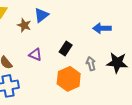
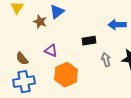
black rectangle: (66, 49) -> (89, 41), moved, turned 48
orange hexagon: (69, 79) -> (66, 75), moved

